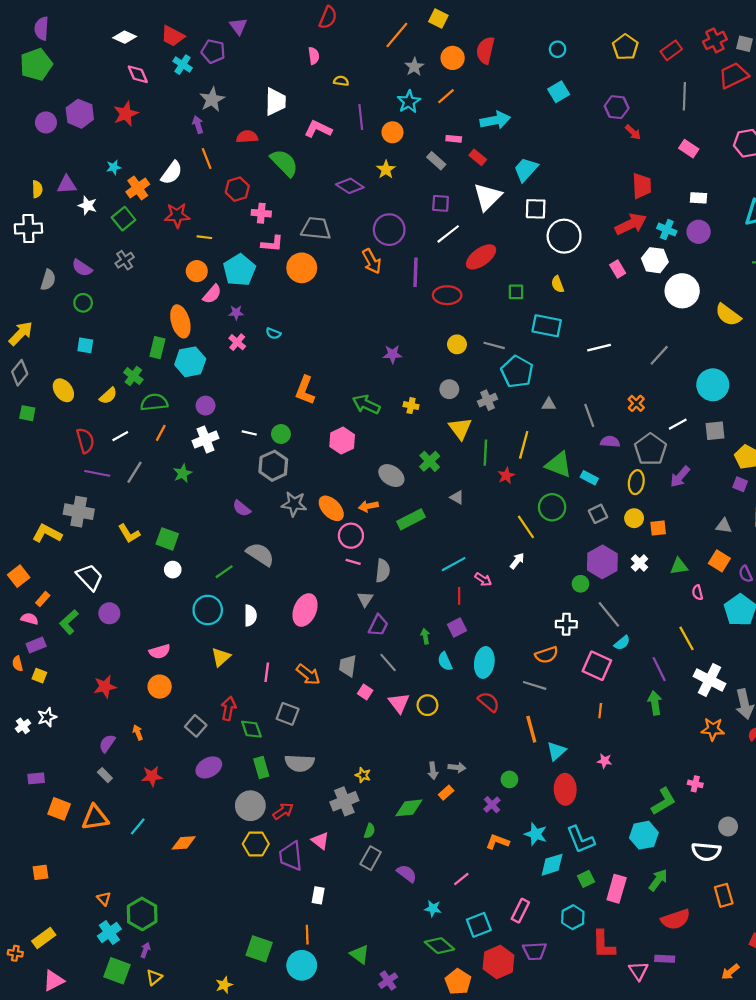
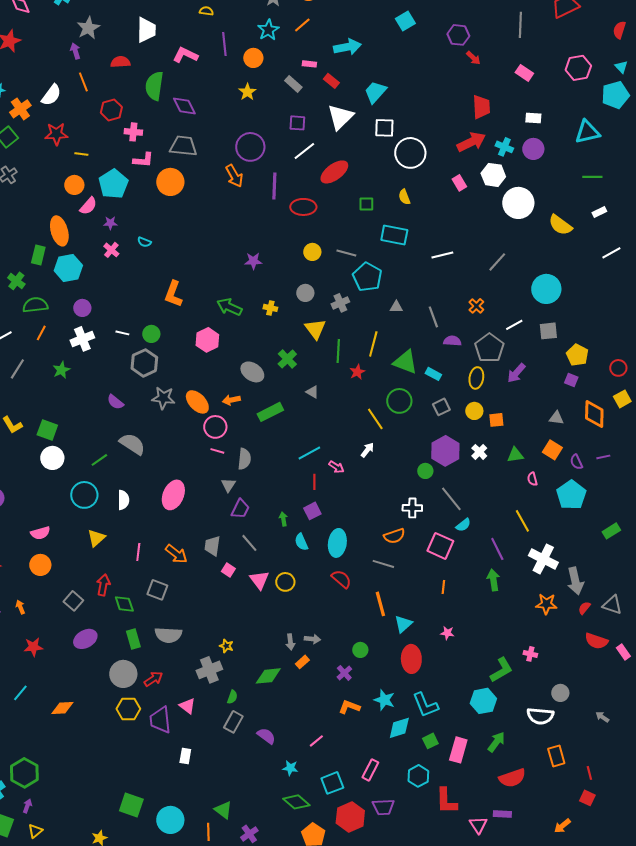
green semicircle: (284, 163) -> (154, 86), turned -128
purple diamond: (350, 186) -> (184, 106), moved, turned 30
white circle: (173, 570) -> (52, 458), size x1.5
orange line: (307, 935) -> (208, 832), moved

